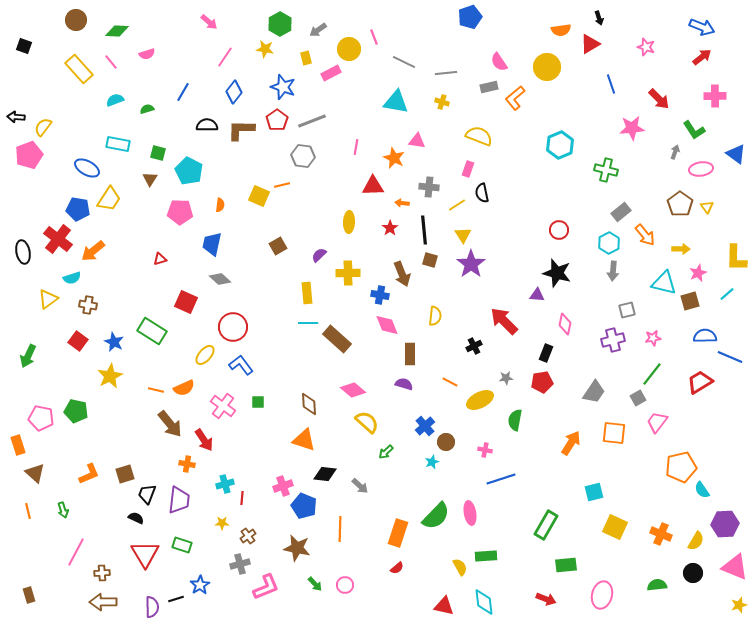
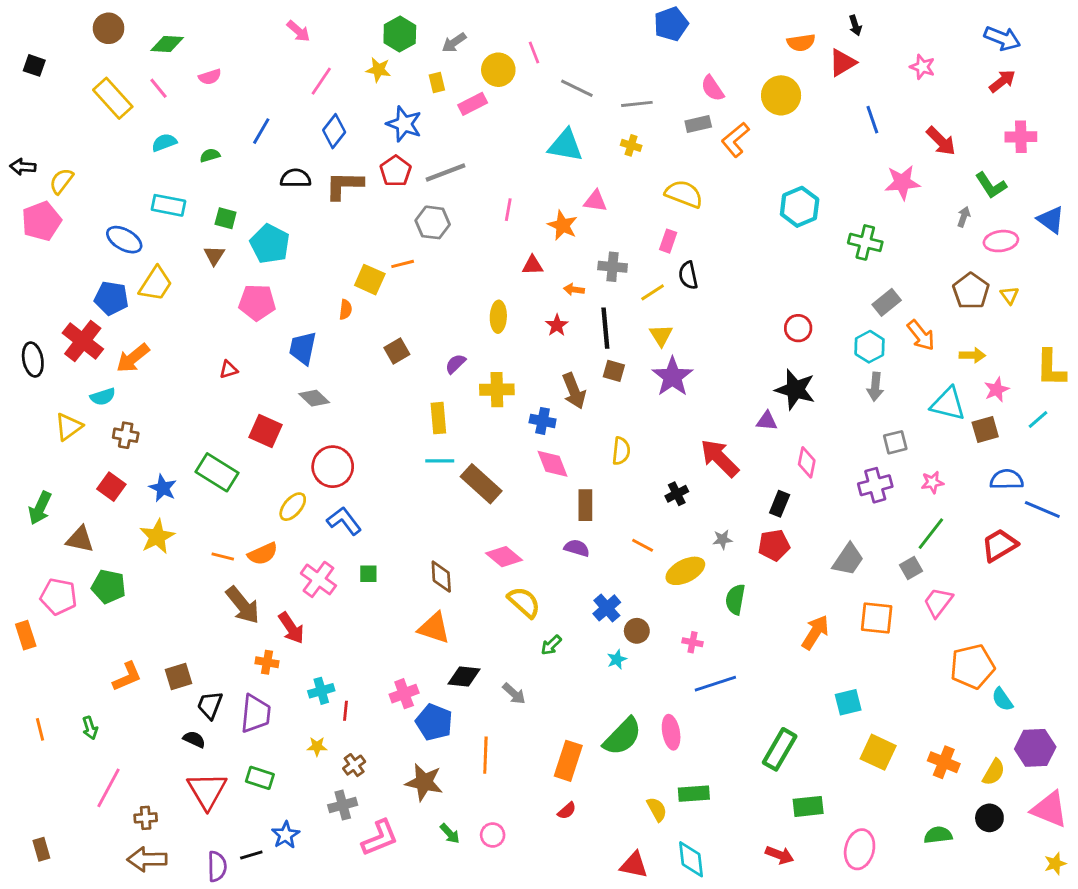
red triangle: (373, 186) -> (533, 265), size x0.7
orange semicircle: (220, 205) -> (346, 310), moved
brown triangle: (35, 473) -> (80, 539), moved, turned -30

